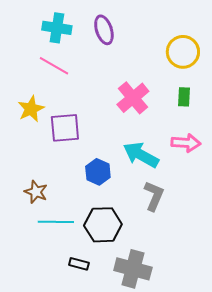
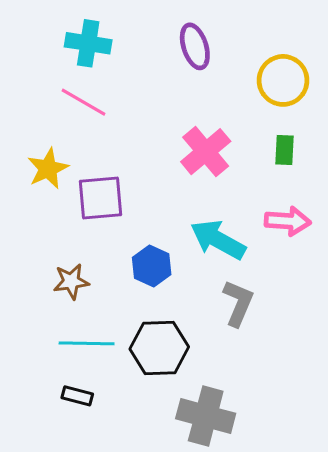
purple ellipse: (104, 30) -> (195, 46), moved
brown star: (36, 192) -> (71, 281), moved, turned -30
black rectangle: (79, 264) -> (77, 396), moved

